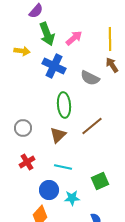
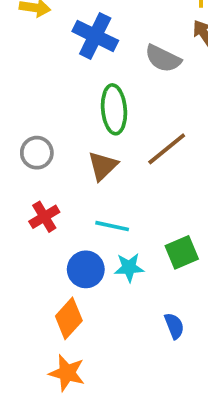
cyan star: (72, 198) -> (129, 267), moved

